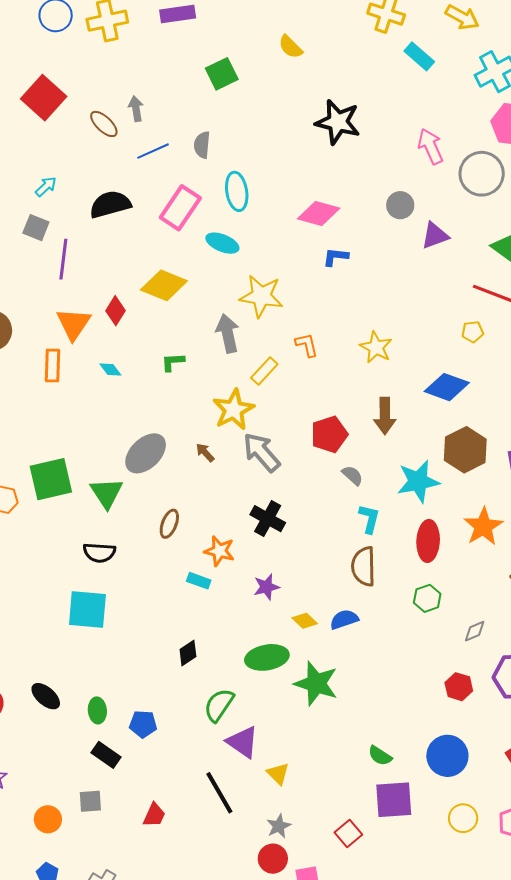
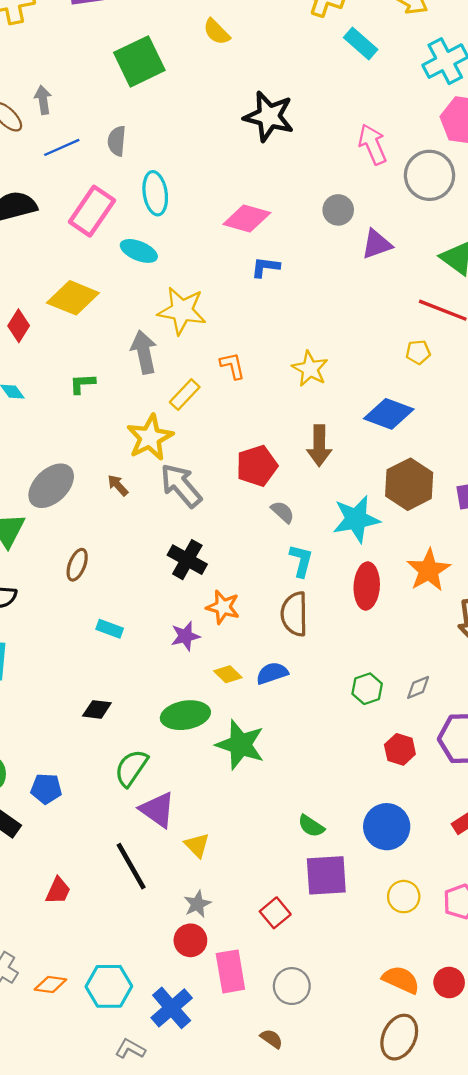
green square: (222, 74) -> (139, 61), size x1.4
orange star: (219, 551) -> (223, 607), moved
green hexagon: (427, 598) -> (367, 689), moved
black diamond: (188, 653) -> (97, 709), turned 40

